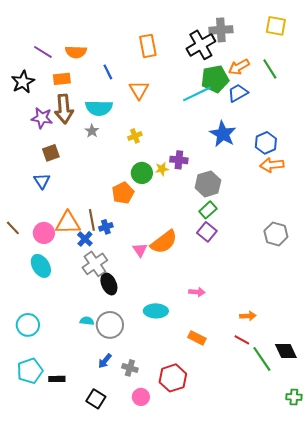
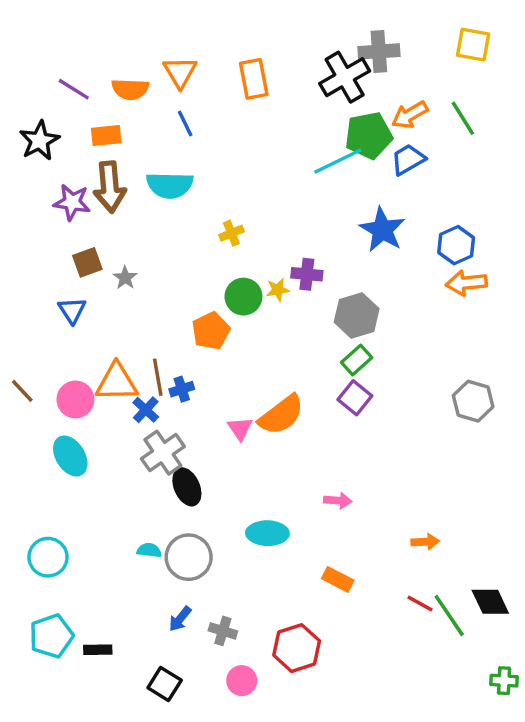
orange triangle: (139, 90) -> (180, 72), moved
gray star: (92, 131) -> (125, 278), moved
red line: (242, 340) -> (420, 603), moved

